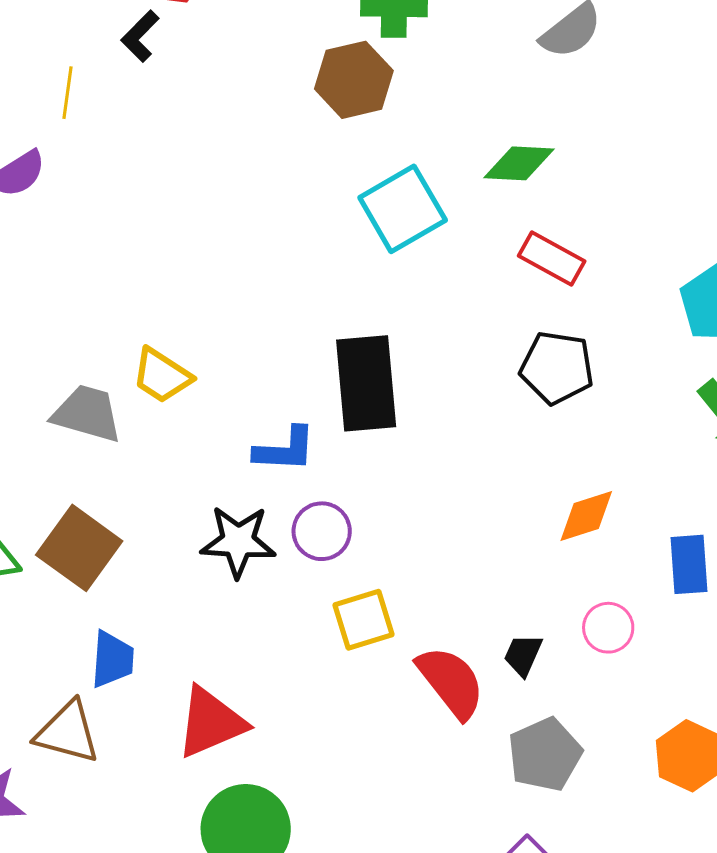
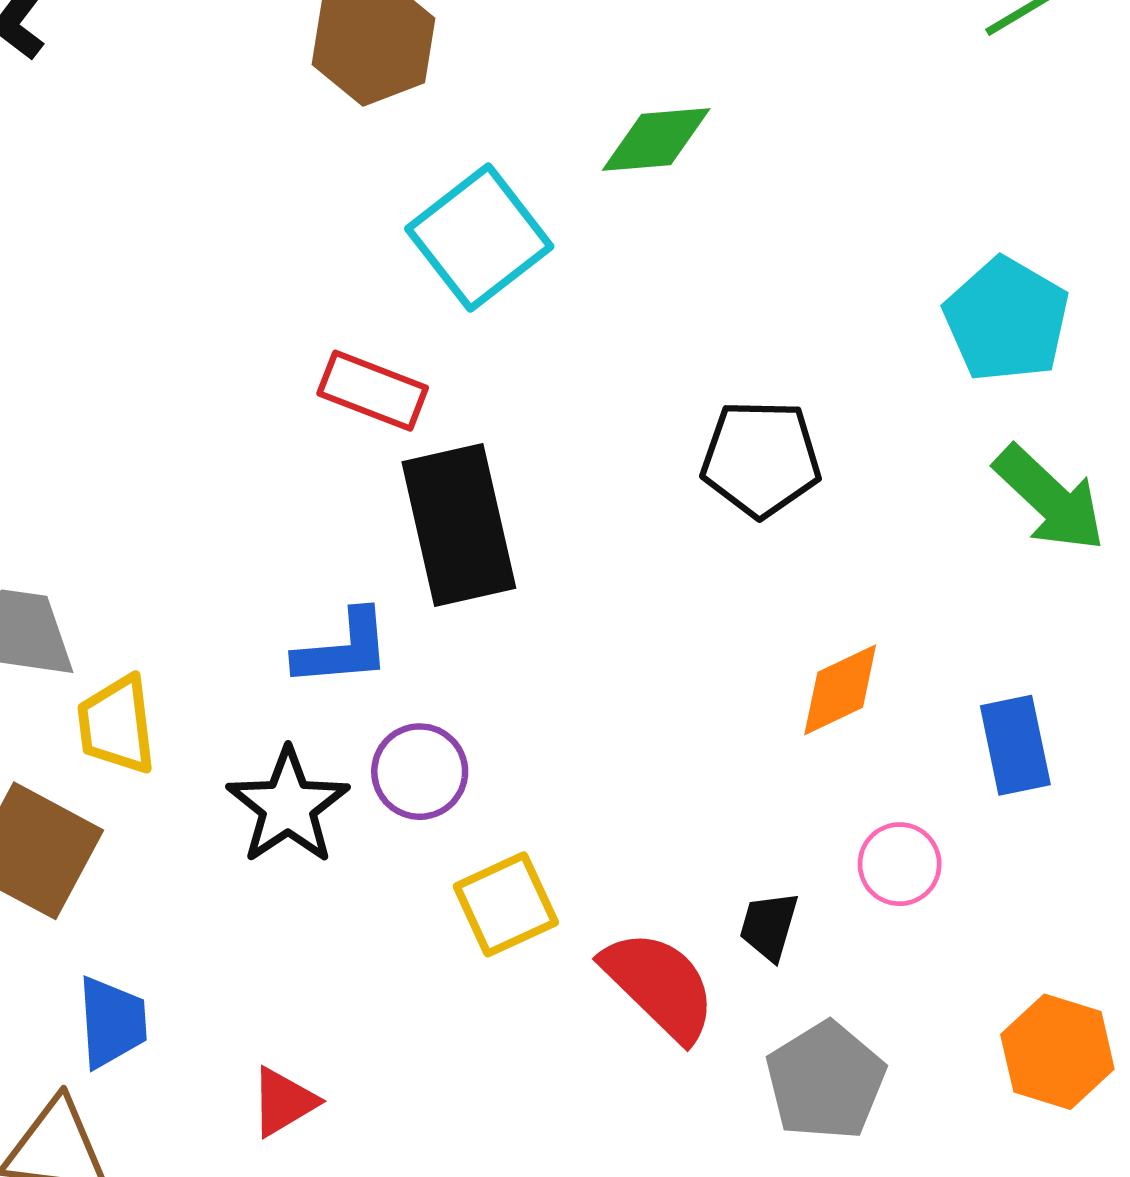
red rectangle: (552, 259) -> (373, 391), moved
yellow trapezoid: (162, 376) -> (117, 725), moved, turned 58
black star: (238, 541) -> (288, 806), turned -30
red triangle: (211, 722) -> (283, 1102), size x0.6

